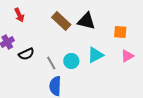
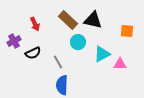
red arrow: (19, 15) -> (35, 24), moved
pink triangle: (127, 56) -> (120, 64), moved, turned 32
cyan circle: (71, 61) -> (78, 42), moved

